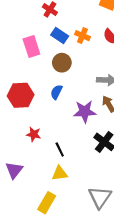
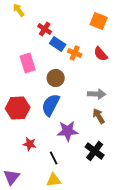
blue rectangle: (60, 36) -> (58, 44), moved
blue semicircle: (56, 92) -> (51, 105), size x1.6
purple star: (85, 112) -> (68, 131), moved

